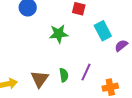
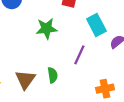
purple line: (86, 72) -> (79, 55), moved

